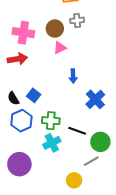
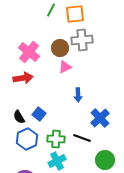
gray cross: (77, 20) -> (82, 40), size x1.5
pink cross: (23, 33) -> (29, 52), turned 30
black line: (77, 131) -> (82, 138), moved

